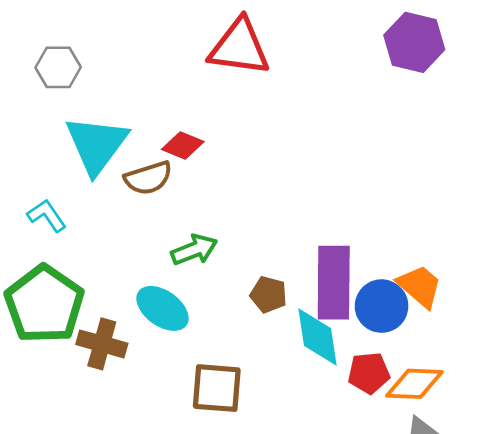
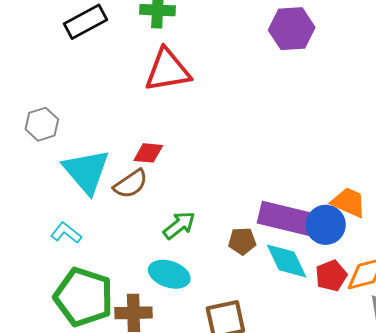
purple rectangle: (334, 283) -> (286, 219), turned -60

